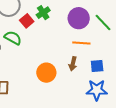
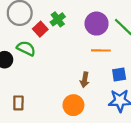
brown arrow: (73, 64) -> (85, 80), moved
orange circle: (46, 73) -> (73, 105), moved

